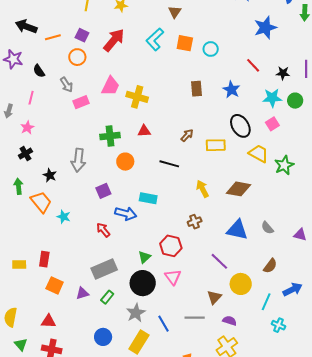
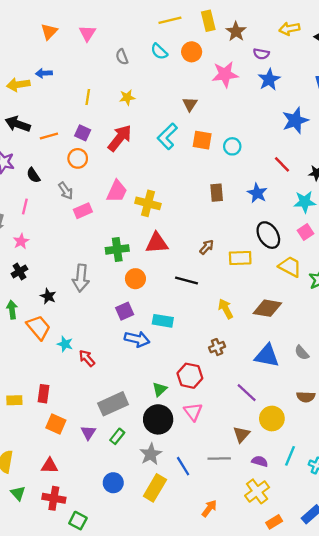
red triangle: (144, 131) -> (157, 243), size x1.5
purple square: (103, 191) -> (125, 311), moved
red arrow: (103, 230) -> (87, 358), moved
brown semicircle: (270, 266) -> (306, 397), turned 56
purple triangle: (82, 293) -> (88, 433), turned -40
cyan line: (266, 302) -> (290, 456), moved

